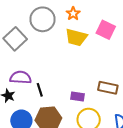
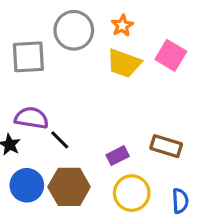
gray square: (15, 39) -> (28, 57), turned 35
black line: (40, 90) -> (60, 140), turned -32
purple rectangle: (78, 96) -> (118, 156), turned -40

